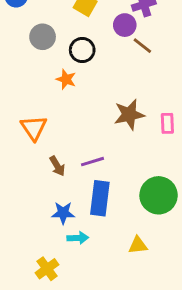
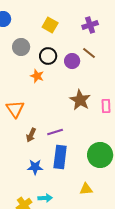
purple circle: (125, 25) -> (72, 61), moved
brown star: (129, 115) -> (80, 100), turned -30
brown arrow: (57, 166) -> (31, 135), turned 56
cyan arrow: (78, 238) -> (45, 198), moved

